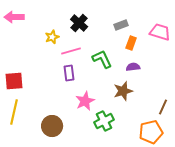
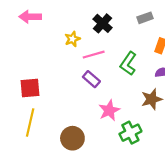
gray rectangle: (121, 25) -> (145, 18), moved
green L-shape: (102, 59) -> (128, 64), turned -120
purple rectangle: (69, 73) -> (91, 79), turned -42

